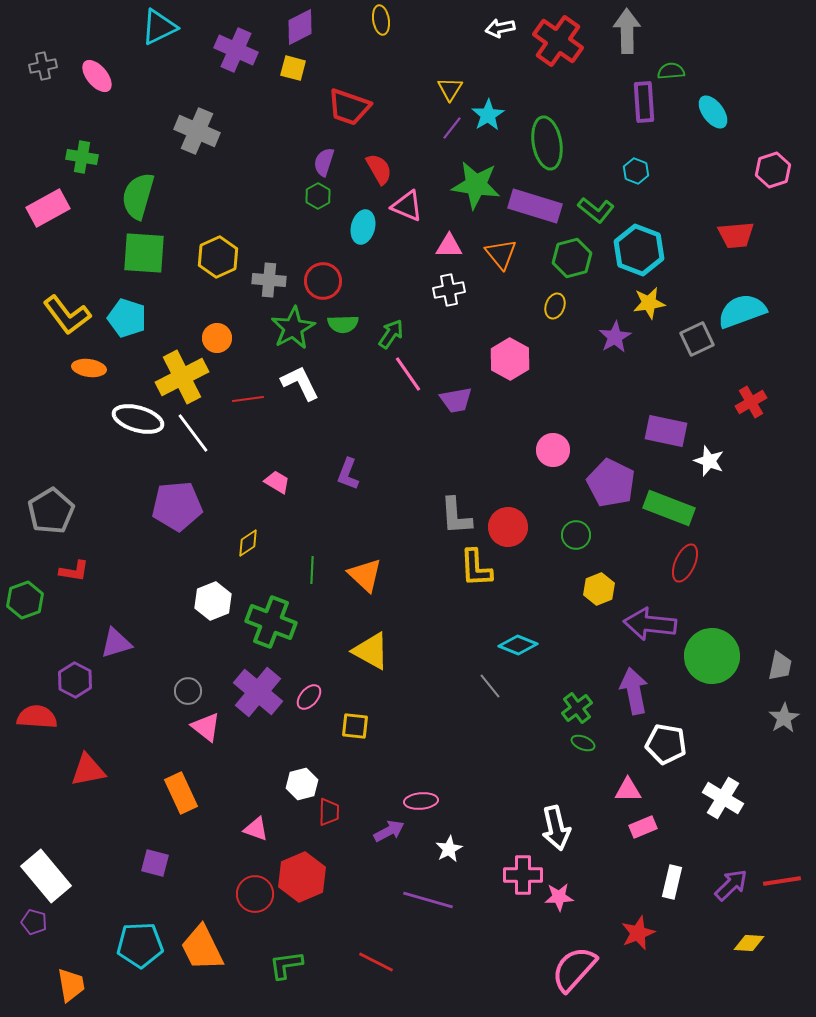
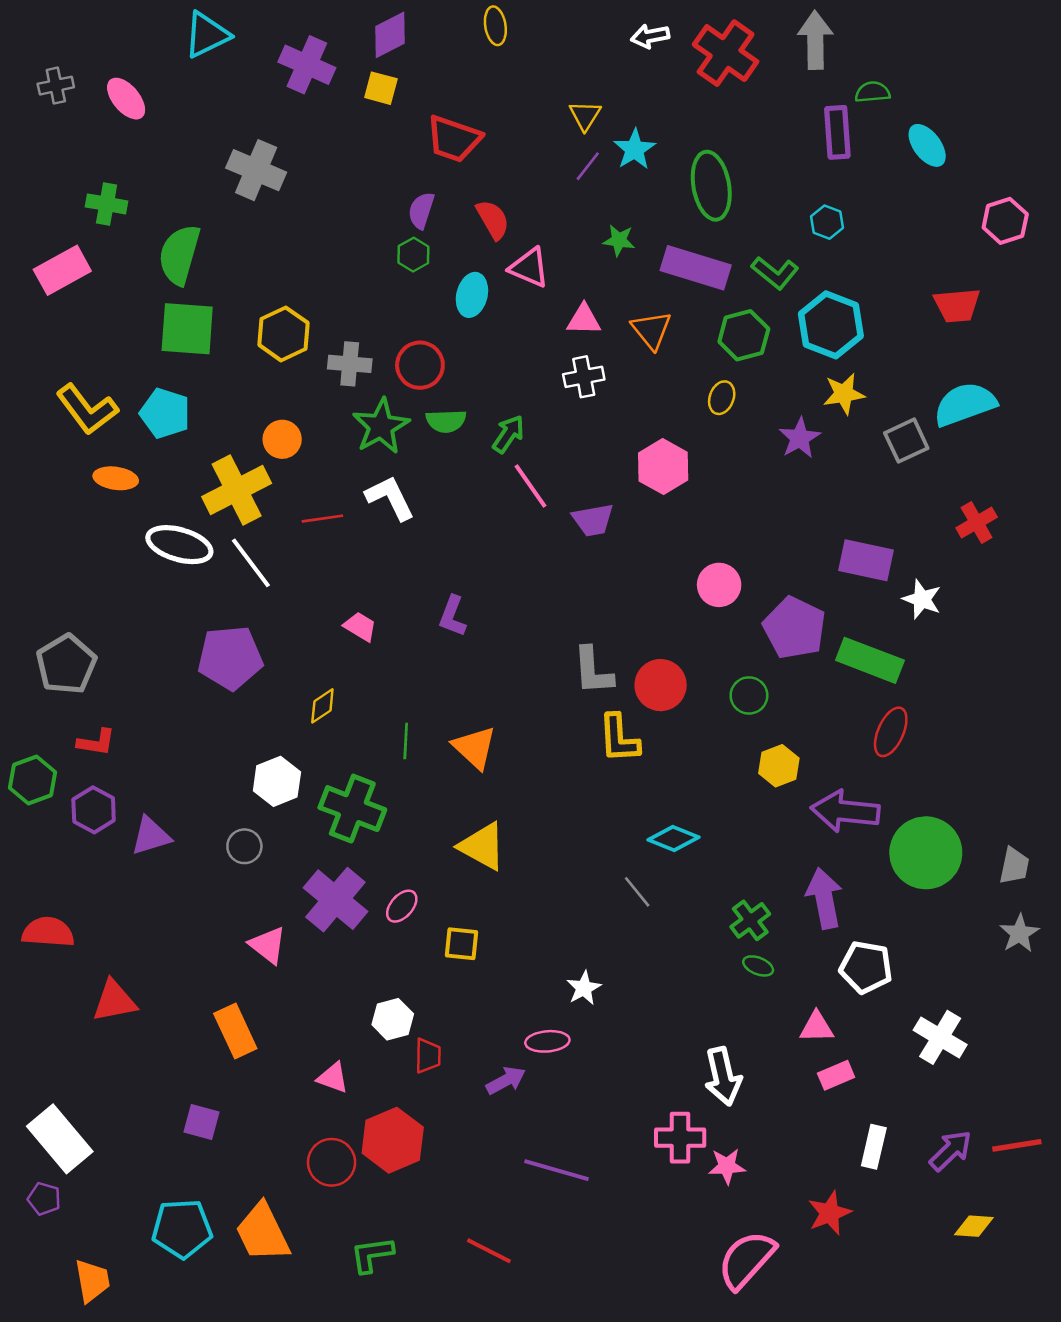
green star: (476, 185) -> (619, 240), size x0.5
purple hexagon: (75, 680) -> (94, 810), moved
gray circle: (188, 691) -> (244, 846), moved
white star: (449, 849) -> (584, 988), moved

